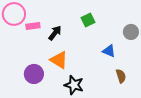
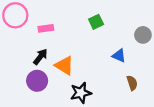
pink rectangle: (33, 26) -> (46, 28), moved
black arrow: (55, 33) -> (40, 57), moved
black star: (74, 85) -> (81, 93), turned -30

